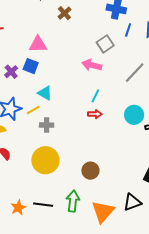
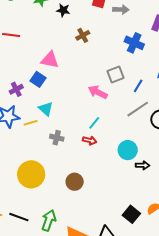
blue line: (128, 30) -> (138, 86), moved
purple cross: (11, 72) -> (16, 89), moved
gray cross: (47, 125) -> (57, 138), moved
brown circle: (90, 171) -> (75, 182), moved

